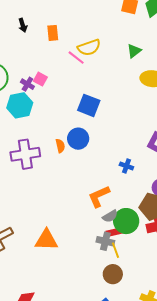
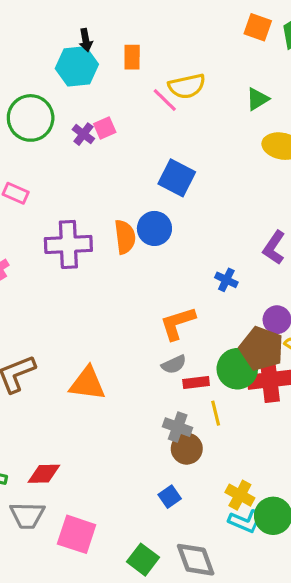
pink square: (40, 79) -> (105, 128), turned 32
cyan hexagon: (20, 105) -> (77, 66), moved
orange semicircle: (60, 146) -> (125, 237), size x1.5
gray semicircle: (110, 216) -> (174, 364), moved
green circle: (126, 221) -> (237, 369), moved
gray cross: (105, 241) -> (178, 427), moved
yellow line: (116, 250) -> (216, 413), moved

